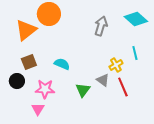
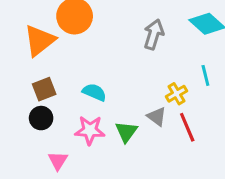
black circle: (17, 81) -> (41, 118), moved
pink star: (45, 89) -> (90, 130), moved

